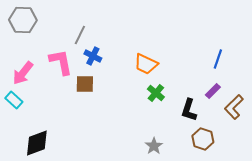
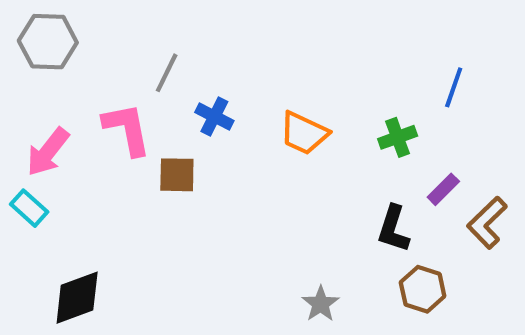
blue cross: (93, 56) -> (214, 117), moved
blue line: (218, 59) -> (454, 87), moved
green cross: (156, 93) -> (398, 137), moved, turned 30

